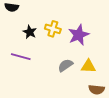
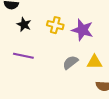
black star: (30, 32) -> (24, 24), moved
purple star: (79, 35) -> (82, 30), turned -30

